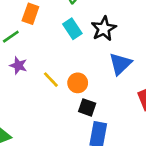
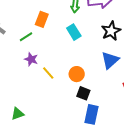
black star: (104, 29) -> (111, 31), moved
yellow line: (51, 80) -> (48, 73), moved

